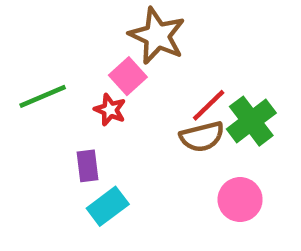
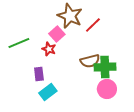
red line: (209, 105) -> (93, 25), moved
green cross: (251, 121) -> (105, 67), moved, turned 35

